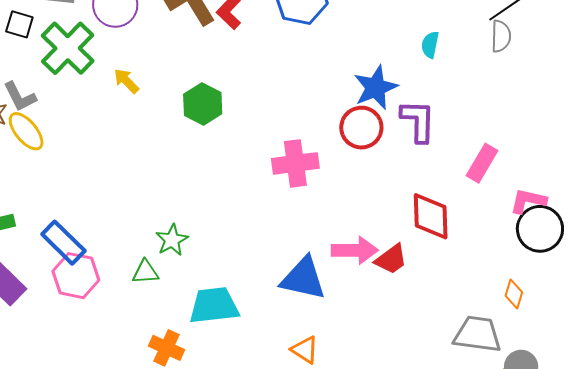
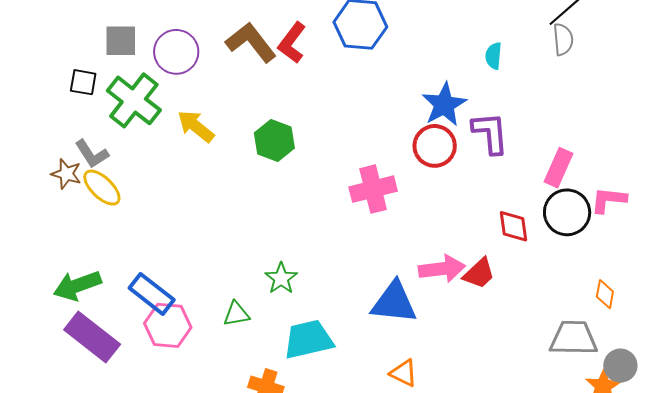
yellow arrow: (126, 81) -> (196, 126), size x1.4
red diamond: (431, 216) -> (513, 226), size x0.7
black circle: (540, 229) -> (567, 212), moved
green star: (172, 240) -> (281, 278), moved

